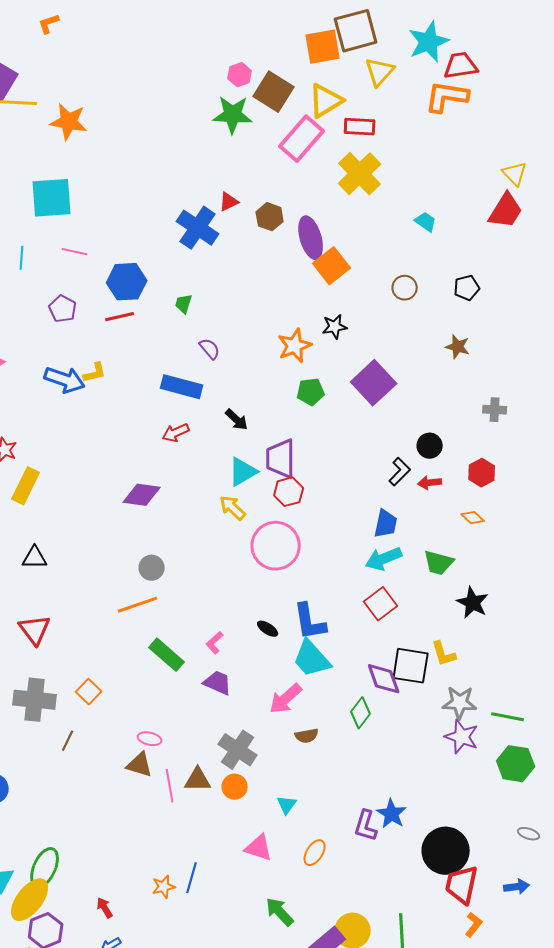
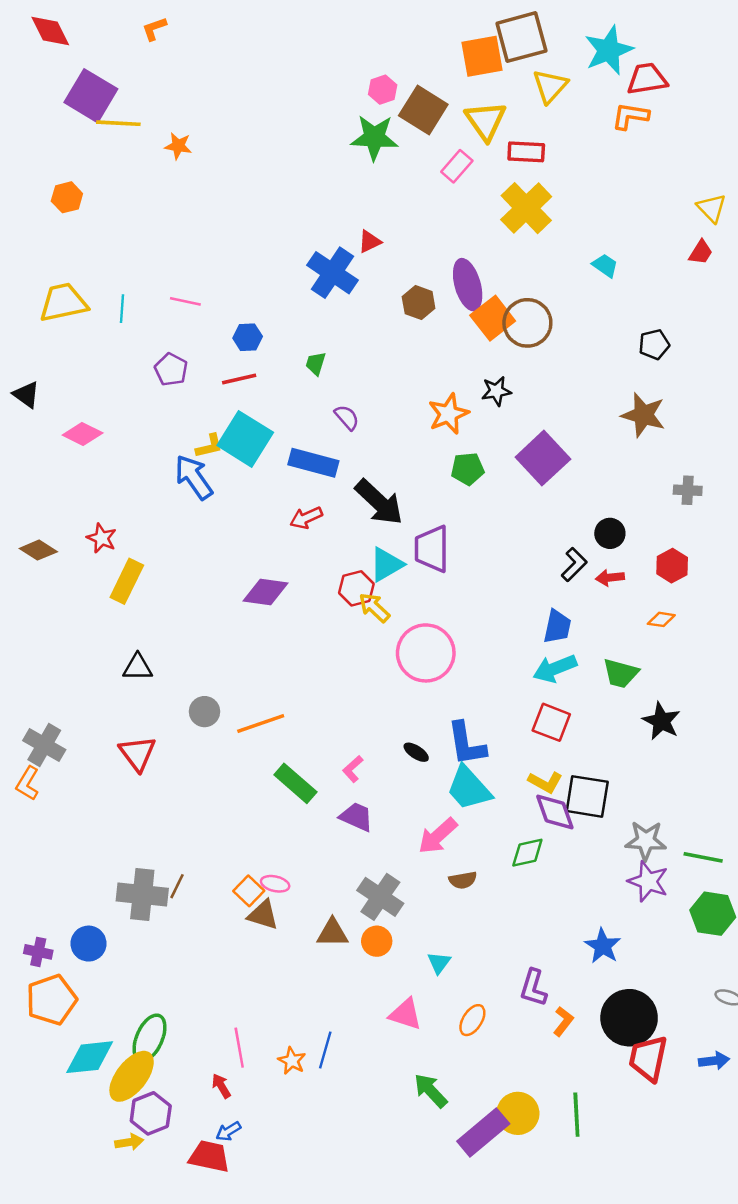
orange L-shape: (447, 97) -> (630, 116), size x0.7
yellow triangle: (326, 101) -> (486, 121), turned -33
orange star: (69, 122) -> (178, 146), size x0.6
pink rectangle: (302, 139) -> (457, 166), size x0.6
cyan square: (52, 198) -> (245, 439), moved, turned 36
red trapezoid: (506, 211) -> (701, 252), size x0.6
brown hexagon: (270, 217) -> (419, 303), moved
blue hexagon: (127, 282) -> (248, 337), size x0.6
brown circle: (405, 288) -> (527, 323), moved, size x1.6
brown star: (458, 347) -> (643, 415), size x1.5
blue arrow: (65, 380) -> (194, 477), moved, turned -144
black arrow: (237, 420) -> (379, 502), size x1.8
red hexagon: (289, 492) -> (356, 588), moved
orange diamond: (473, 518) -> (661, 619), turned -35
gray circle: (152, 568) -> (205, 712), moved
red square: (381, 604) -> (551, 722), turned -32
yellow L-shape: (444, 654) -> (545, 782), moved, turned -44
orange square: (89, 692) -> (249, 891), moved
gray cross: (35, 700) -> (142, 895), moved
green diamond: (361, 713) -> (527, 853), turned 40
pink line: (170, 786) -> (239, 1048), moved
blue star: (392, 814) -> (603, 946), moved
orange star: (164, 887) -> (292, 1061), turned -30
orange L-shape: (474, 925) -> (563, 1021), moved

